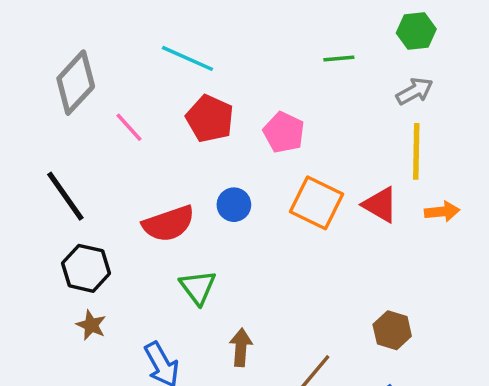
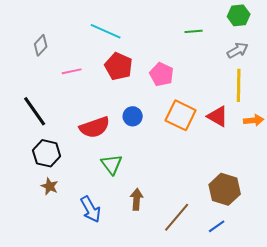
gray diamond: (76, 83) -> (41, 45), size x0.6
pink line: (129, 127) -> (72, 71), turned -60
brown hexagon: (392, 330) -> (225, 189), size x1.4

